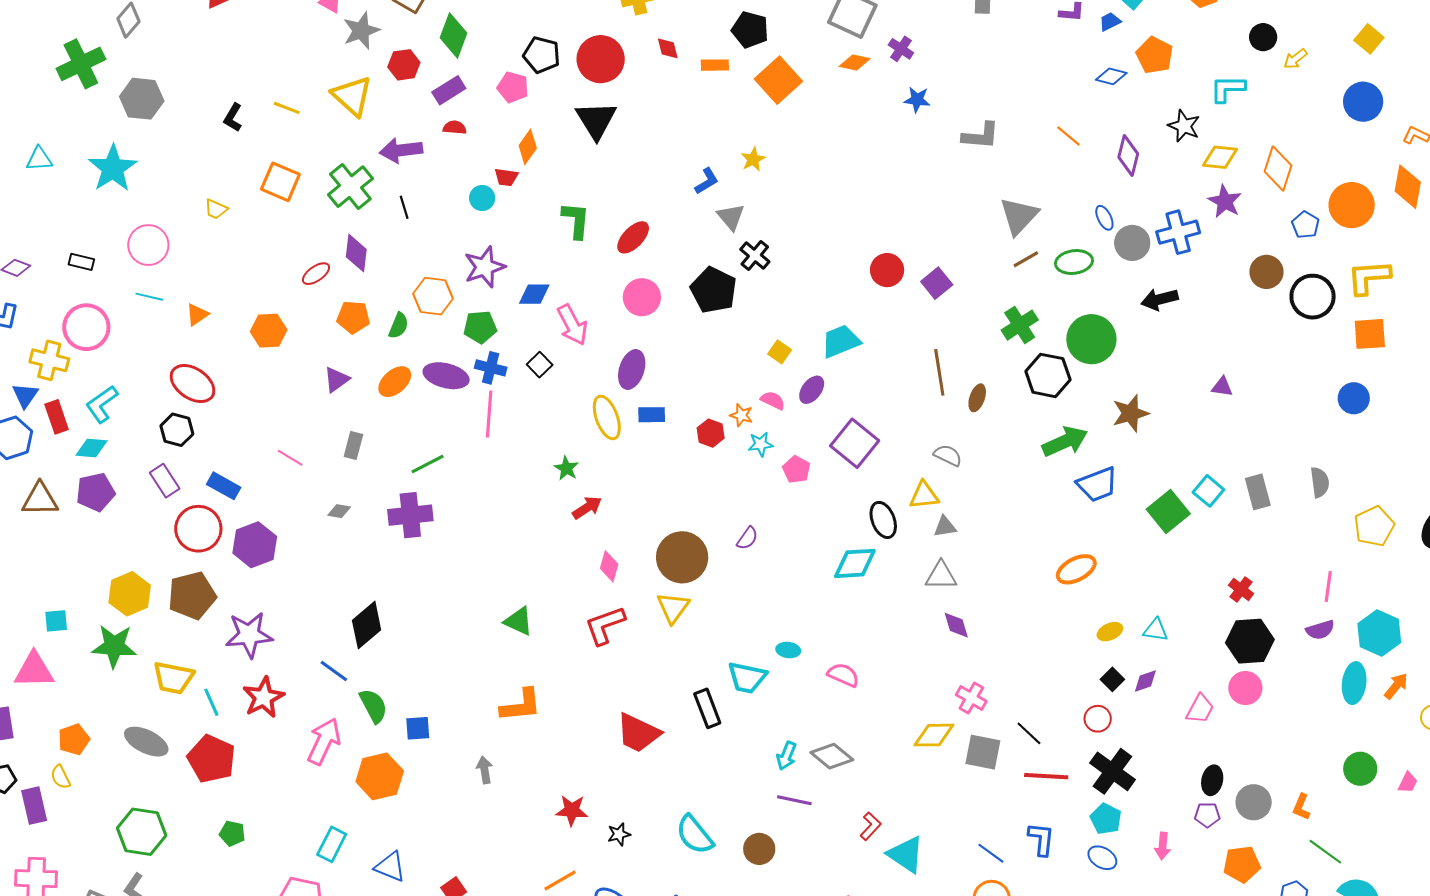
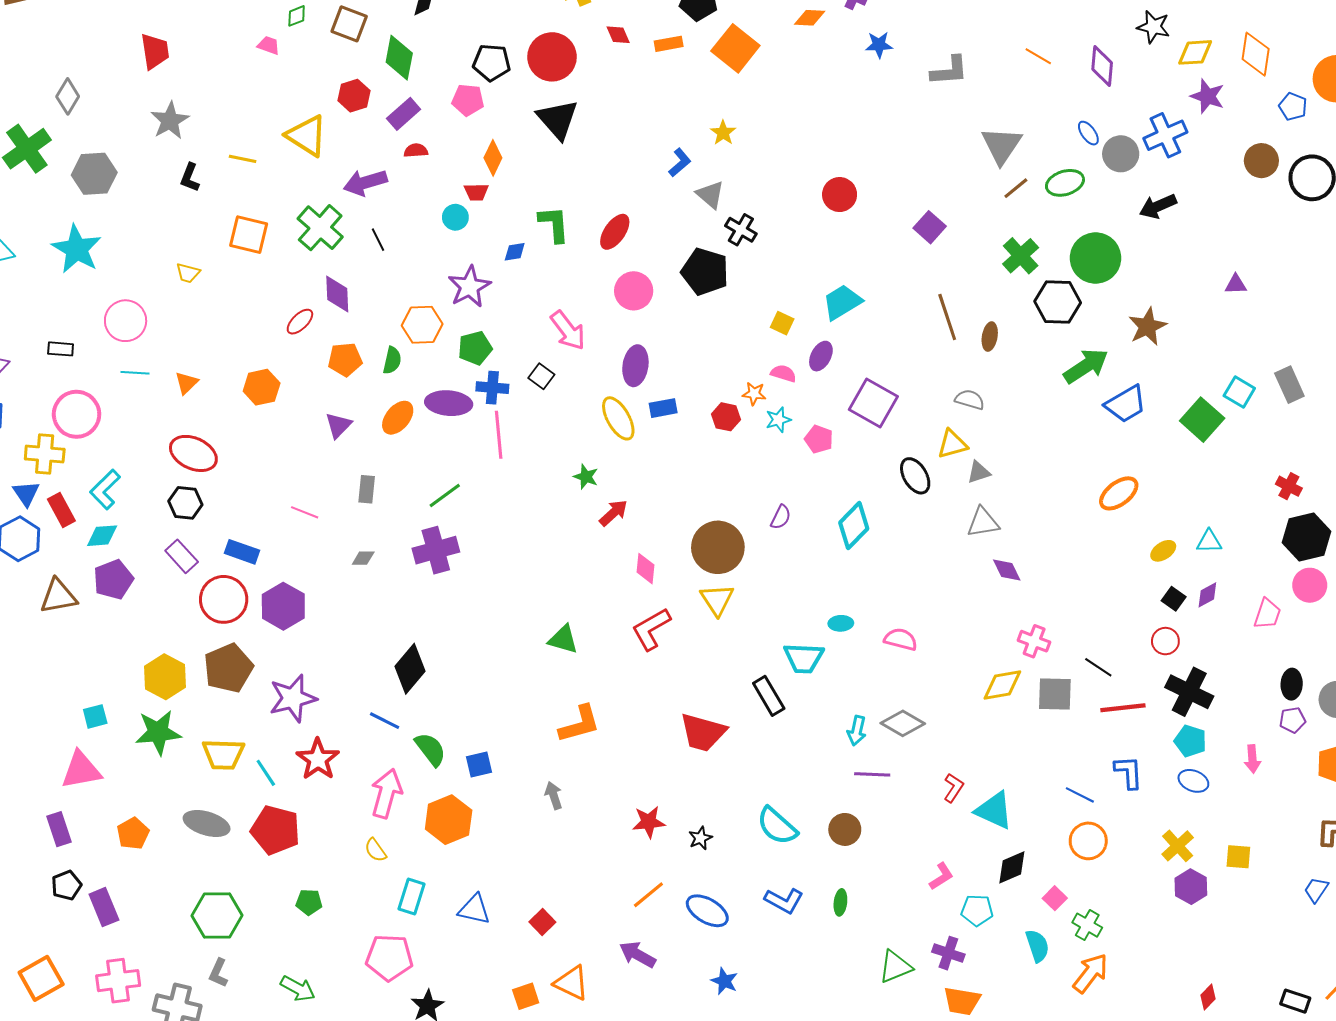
gray star: (361, 31) -> (170, 121), moved
red circle: (887, 270) -> (840, 195), moved
blue diamond: (534, 294) -> (515, 252), moved, size x0.7
cyan diamond: (855, 563) -> (854, 526), moved, turned -33
yellow semicircle: (60, 777) -> (375, 850), moved

